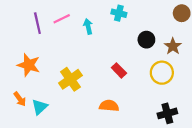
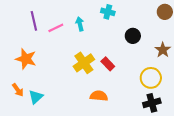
pink line: (62, 19) -> (56, 28), moved
brown star: (173, 46) -> (163, 50), moved
yellow circle: (162, 73) -> (151, 78), moved
yellow cross: (70, 79) -> (84, 63), moved

